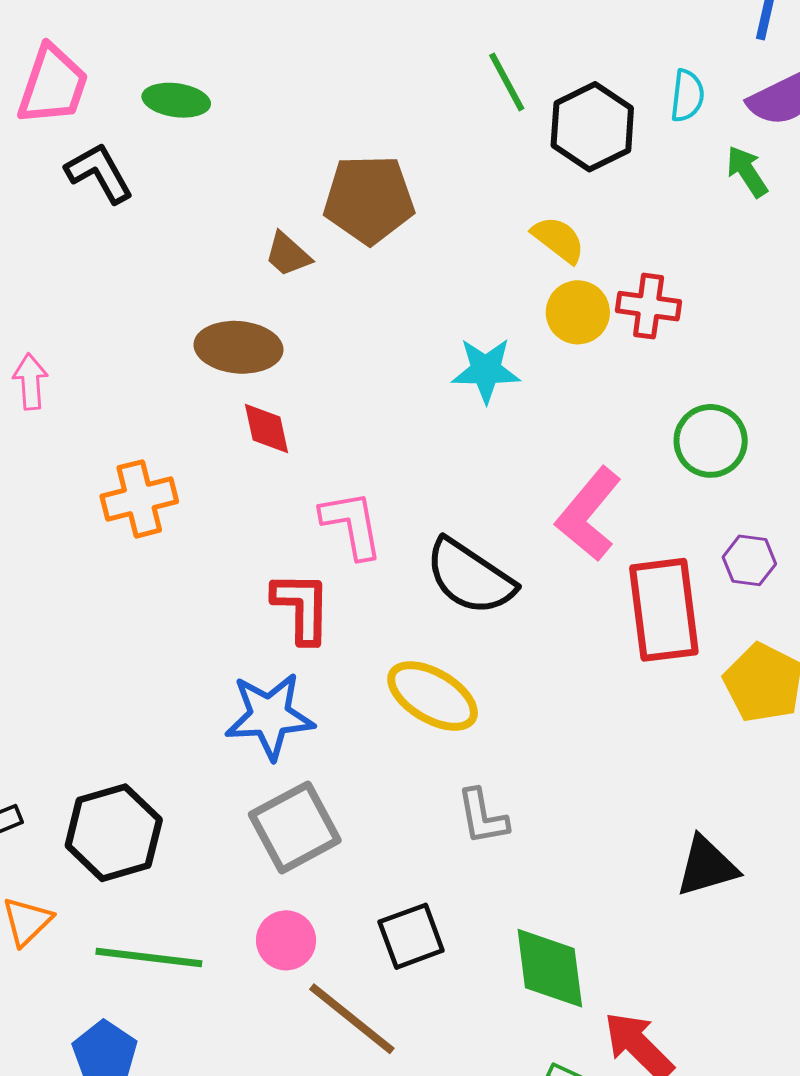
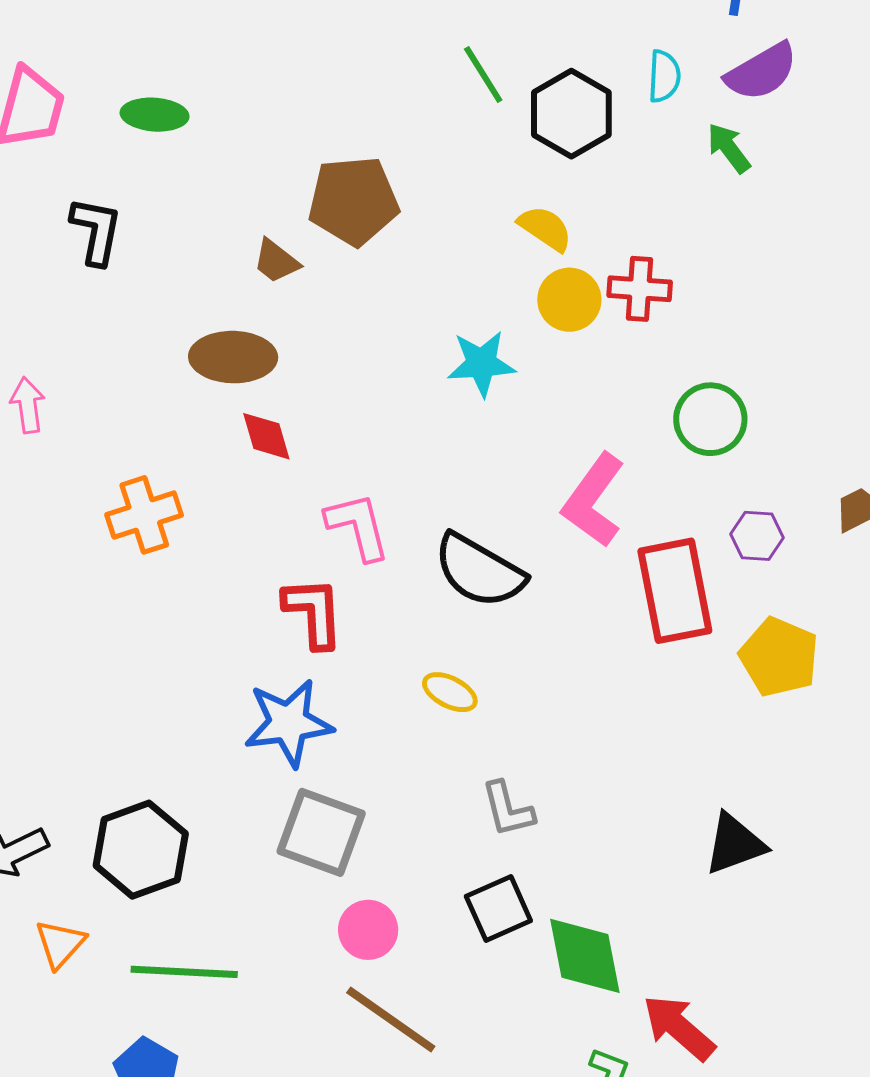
black L-shape: (99, 173) -> (96, 231), moved, turned 44
yellow ellipse: (433, 696) -> (450, 692), size x0.6
gray square: (295, 827) -> (321, 832), turned -38
black square: (411, 936) -> (498, 908), moved
pink circle: (286, 940) -> (368, 930), moved

